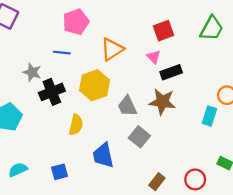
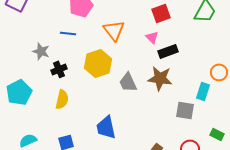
orange triangle: (112, 49) -> (114, 30), turned -35
black cross: (52, 92) -> (59, 69), size x0.7
yellow semicircle: (76, 125) -> (62, 99), moved
gray square: (139, 137) -> (185, 110), moved, turned -30

